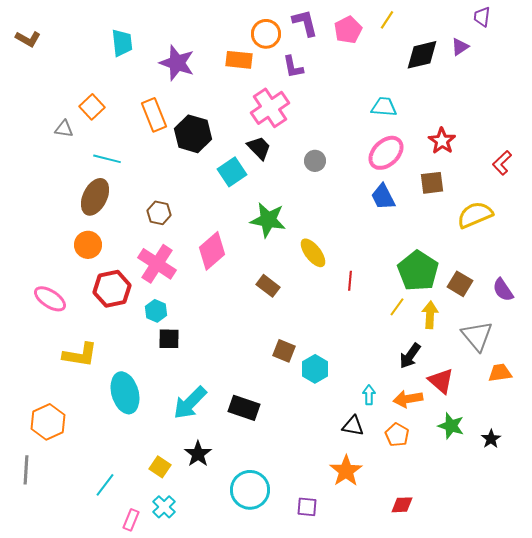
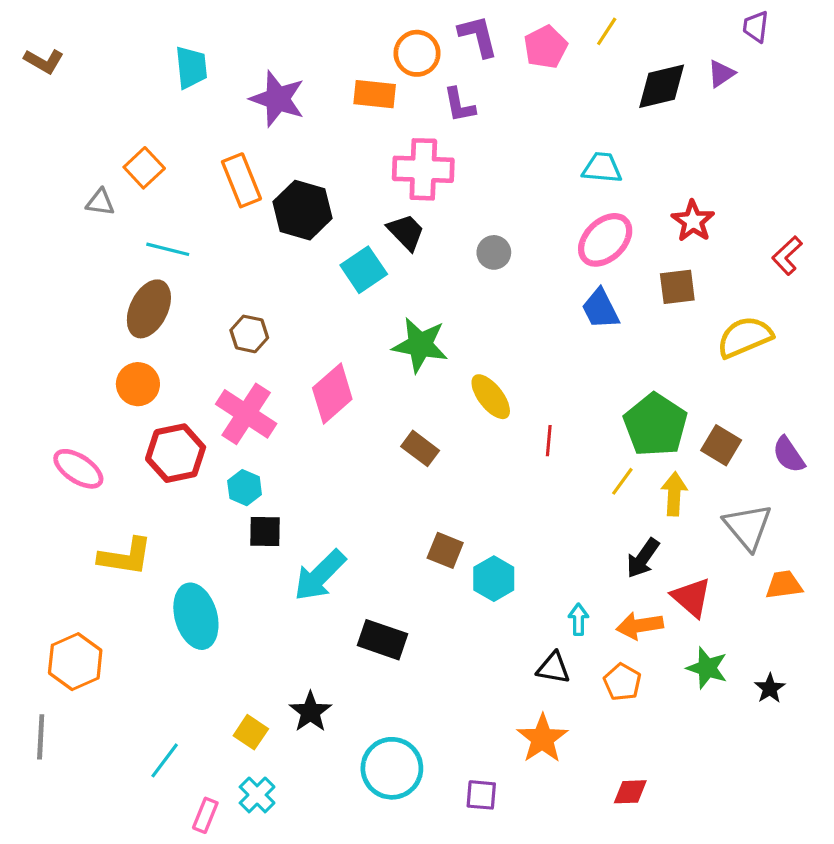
pink cross: (270, 108) -> (423, 169), turned 36
cyan arrow: (190, 403) -> (320, 575), moved

